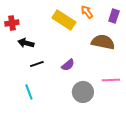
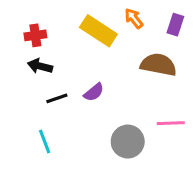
red cross: (12, 23) -> (35, 35), moved
purple semicircle: (68, 65) -> (94, 92), moved

